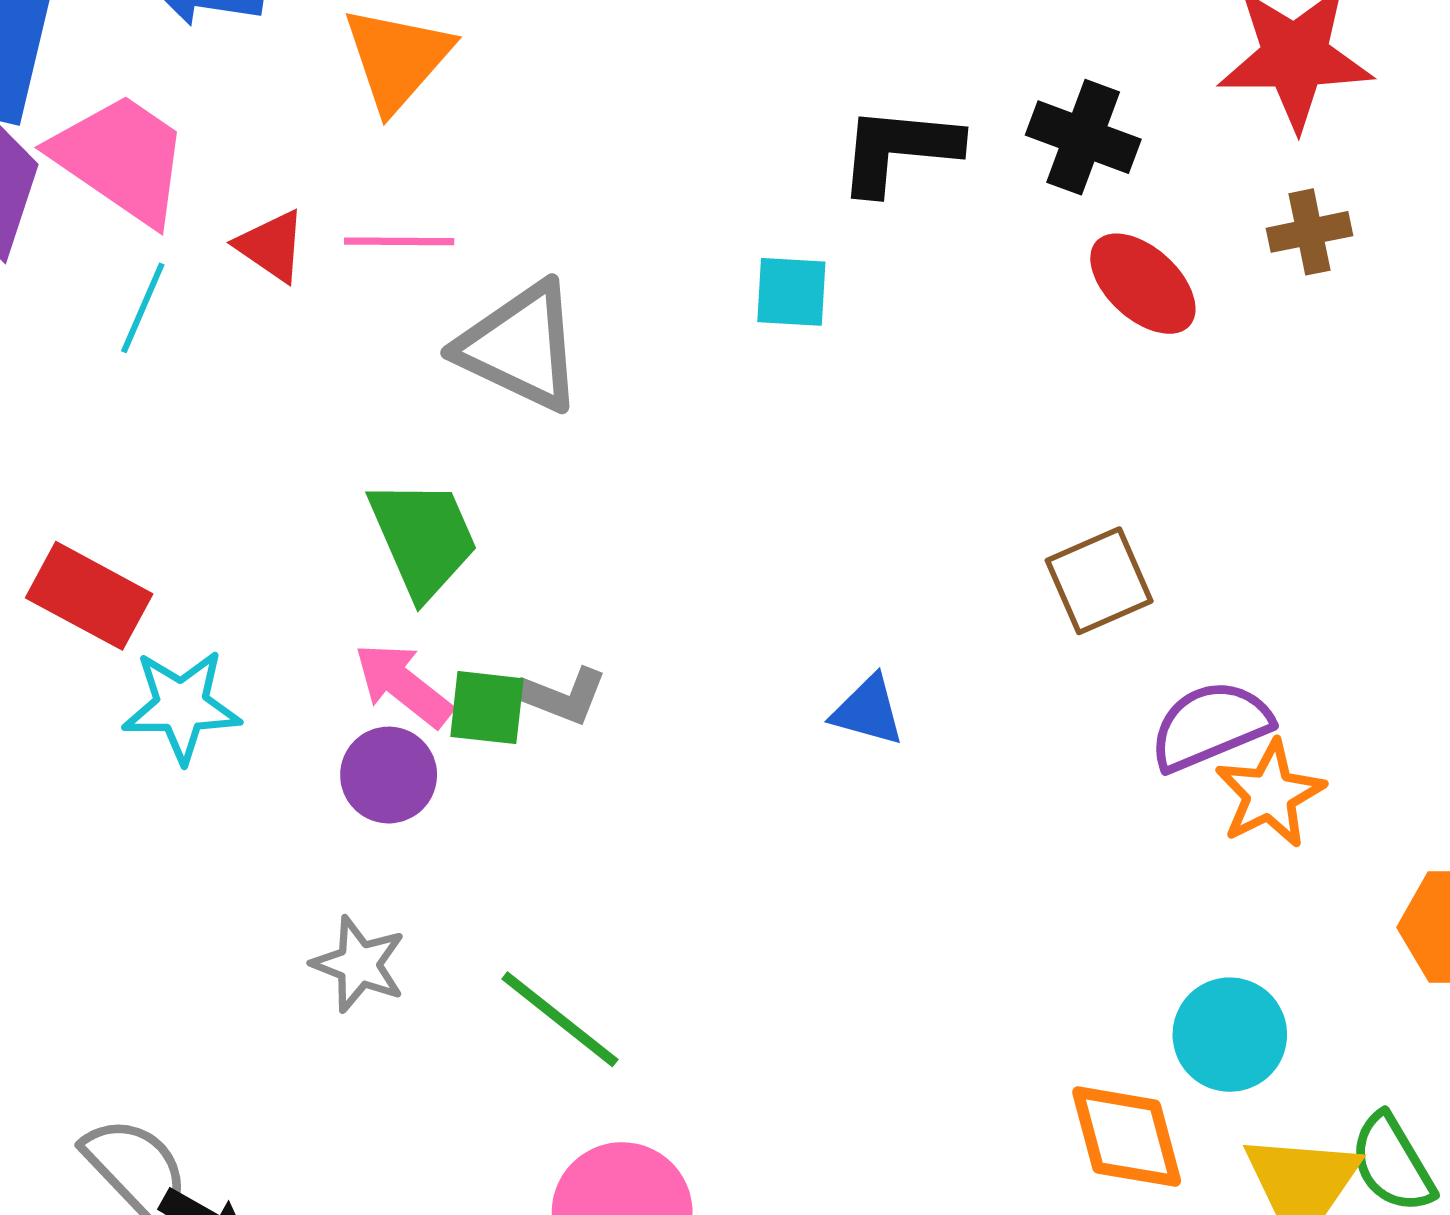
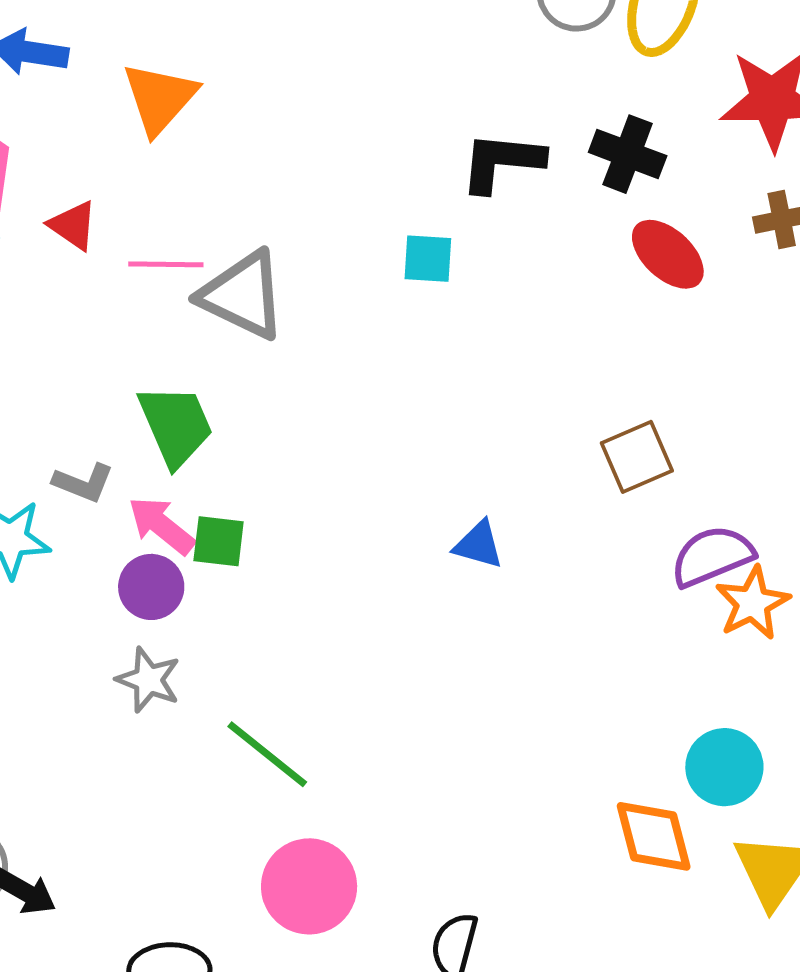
pink line: (399, 241) -> (166, 264), moved
gray L-shape: (562, 696) -> (83, 483), moved
gray star: (359, 964) -> (148, 680), moved

